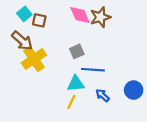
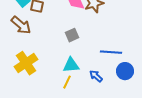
yellow cross: (34, 59) -> (26, 63), moved
blue line: (93, 70) -> (111, 52), moved

